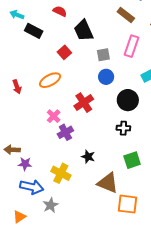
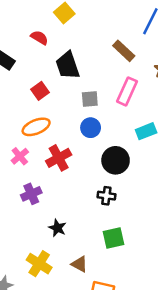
orange ellipse: (50, 80) -> (36, 127), moved
pink cross: (54, 116) -> (20, 156), moved
yellow cross: (61, 173) -> (39, 264), moved
brown triangle: (108, 183) -> (79, 264), size x0.6

